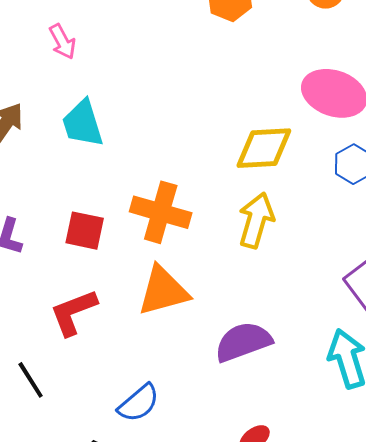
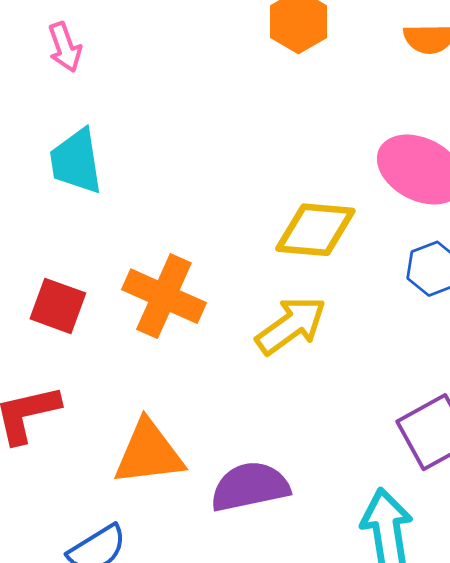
yellow arrow: (256, 220) -> (291, 325), turned 30
orange triangle: (163, 291) -> (149, 453), moved

